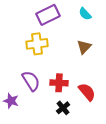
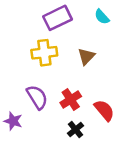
brown triangle: (84, 47) -> (86, 56), moved
red cross: (59, 83) -> (71, 99), turned -36

